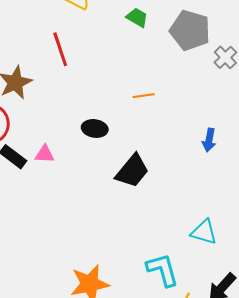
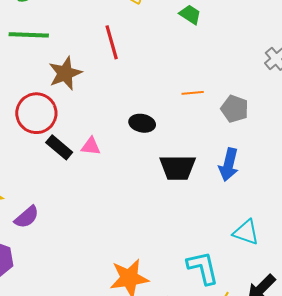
gray pentagon: (190, 30) -> (235, 109), moved, size x0.7
blue arrow: (209, 140) -> (229, 165), moved, size x1.4
black trapezoid: (132, 171) -> (178, 167), turned 48

